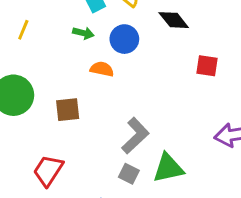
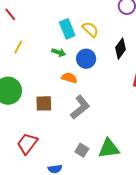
black diamond: (174, 20) -> (121, 49), turned 70
gray L-shape: (135, 136) -> (80, 107), moved

